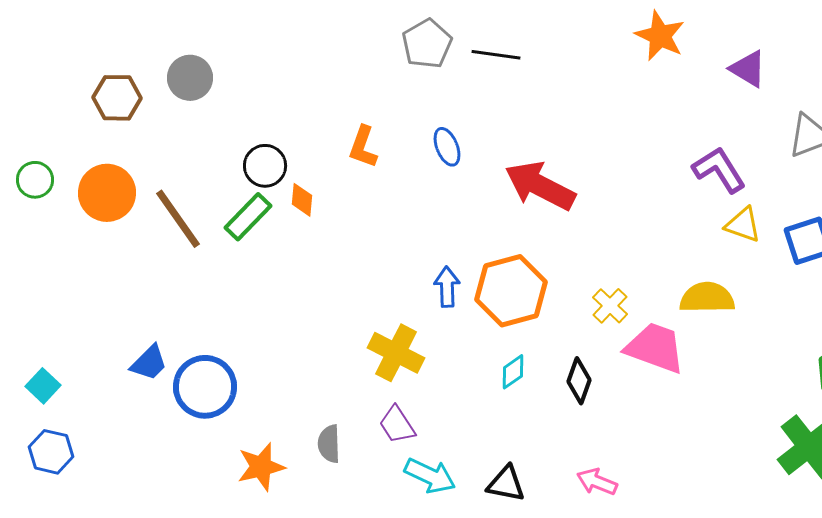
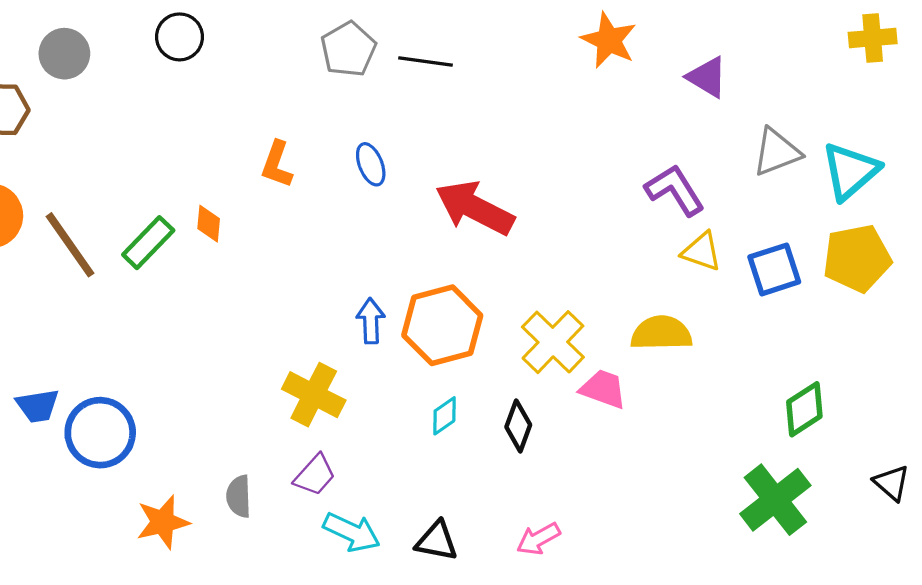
gray circle: (190, 78) -> (64, 54), moved
black circle: (265, 166) -> (180, 37), moved
yellow cross: (610, 306) -> (553, 342), size x1.6
pink trapezoid: (655, 348) -> (603, 389), size x0.7
blue trapezoid: (149, 363) -> (38, 406), turned 36
purple trapezoid: (397, 425) -> (315, 475), turned -105
pink arrow: (597, 482) -> (538, 539), turned -51

